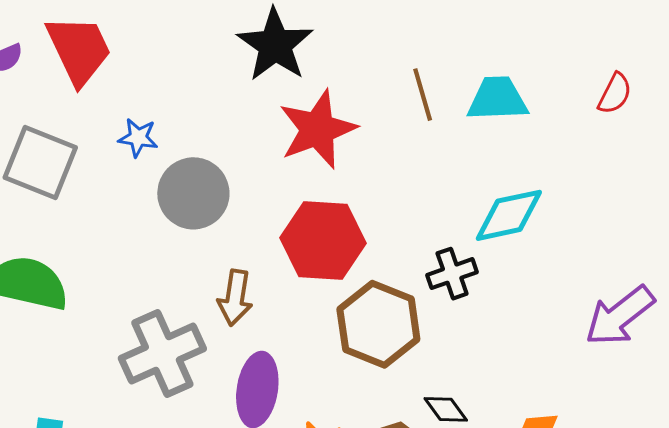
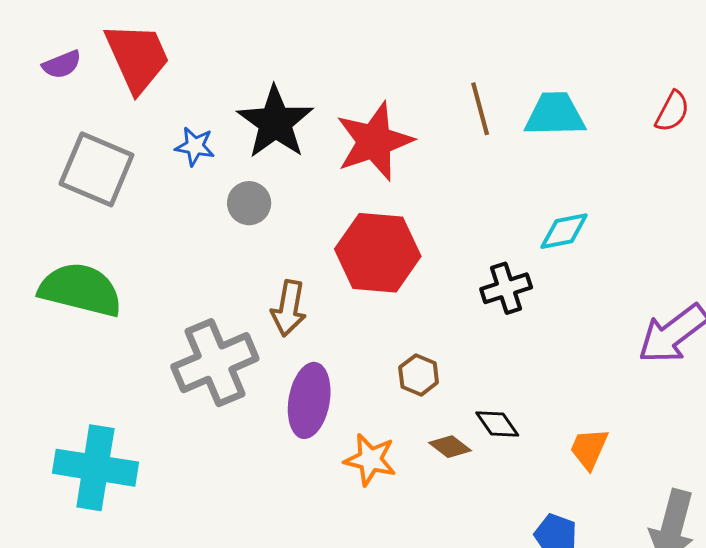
black star: (275, 45) -> (275, 122), moved
gray circle: (193, 193) -> (249, 203), size x0.6
cyan diamond: (509, 215) -> (564, 231), size x0.7
brown hexagon: (378, 324) -> (419, 375), moved, size x0.5

